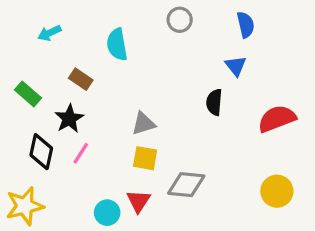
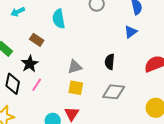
blue triangle: (236, 66) -> (131, 32), turned 32
black semicircle: (214, 102) -> (110, 62), moved
gray diamond: (186, 185) -> (114, 92), moved

